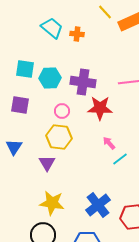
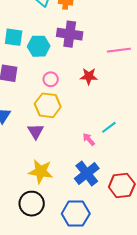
purple cross: (83, 82) -> (70, 34), moved
red star: (100, 108) -> (89, 76), size x0.7
pink arrow: (109, 143) -> (89, 139), moved

